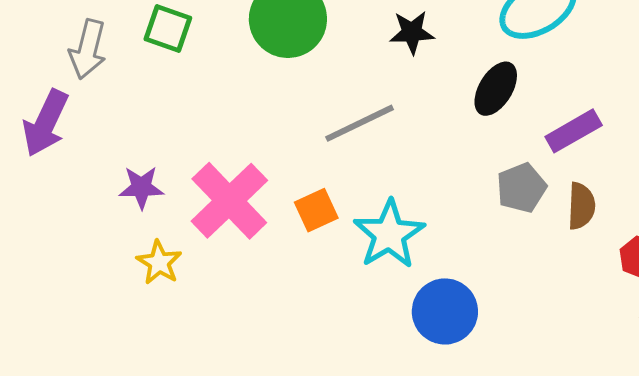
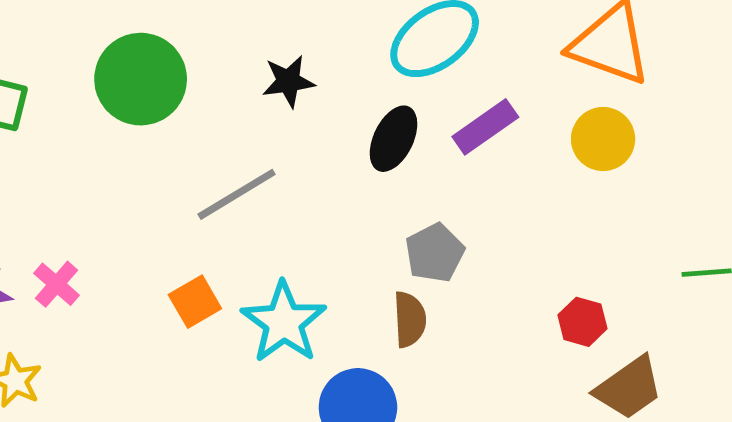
purple rectangle: (574, 131) -> (485, 127), moved
pink cross: (229, 201) -> (57, 284), moved, size x0.5
brown semicircle: (581, 206) -> (410, 319), moved

